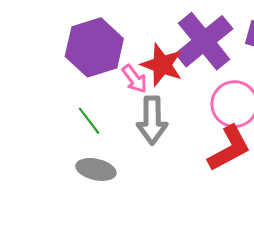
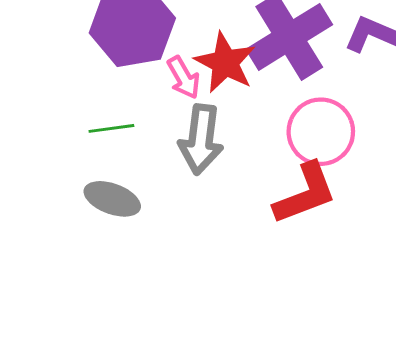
green line: (89, 121) -> (111, 128), turned -68

